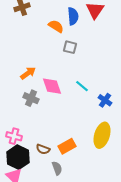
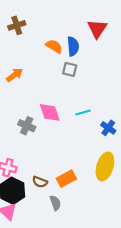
blue semicircle: (73, 16) -> (73, 46), moved
orange arrow: (28, 73) -> (15, 75), moved
cyan line: (82, 86) -> (83, 112), turned -56

